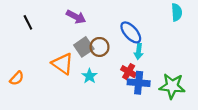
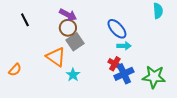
brown circle: (99, 47) -> (68, 28), moved
cyan arrow: (139, 51) -> (124, 46), turned -96
cyan star: (89, 76) -> (73, 75), moved
blue cross: (139, 83) -> (124, 74), turned -30

